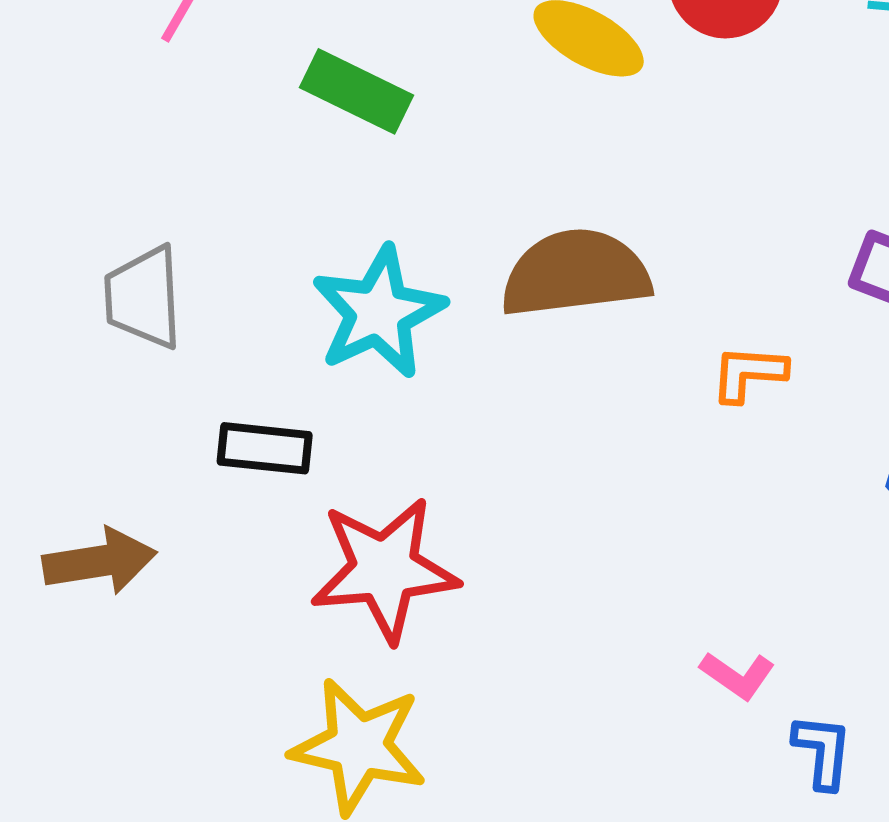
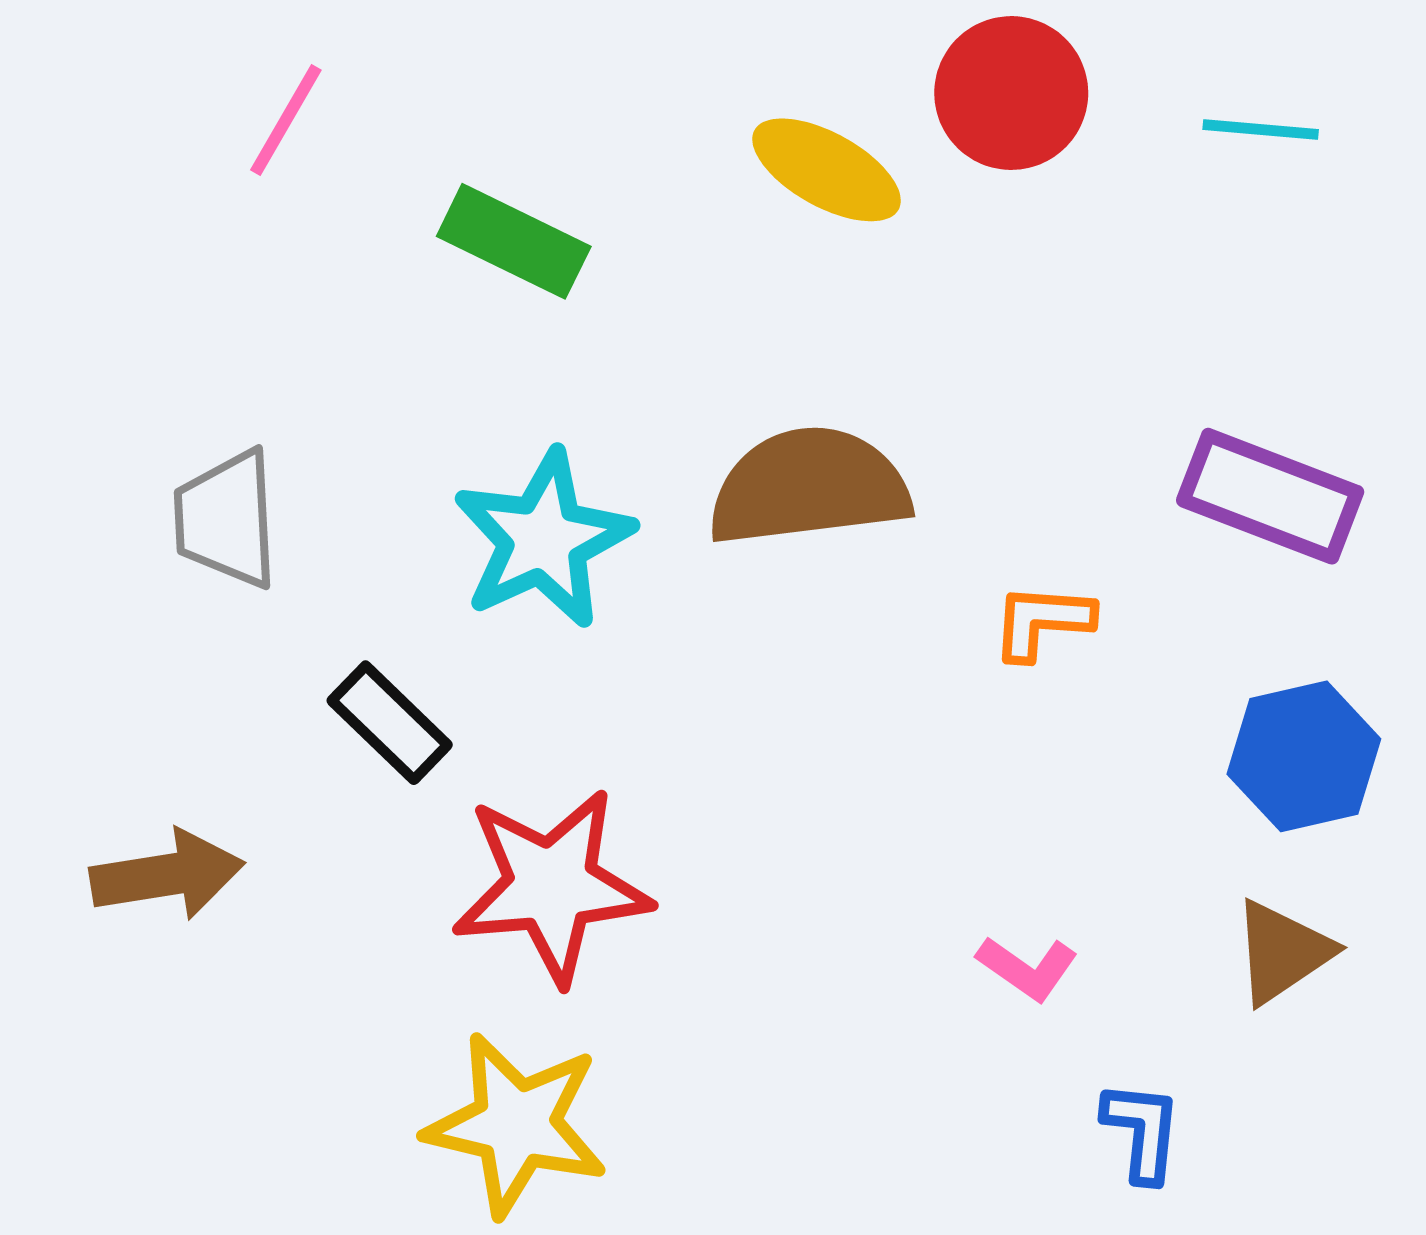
black rectangle: (265, 448) -> (390, 723), turned 38
pink L-shape: (738, 675) -> (1027, 968), moved

